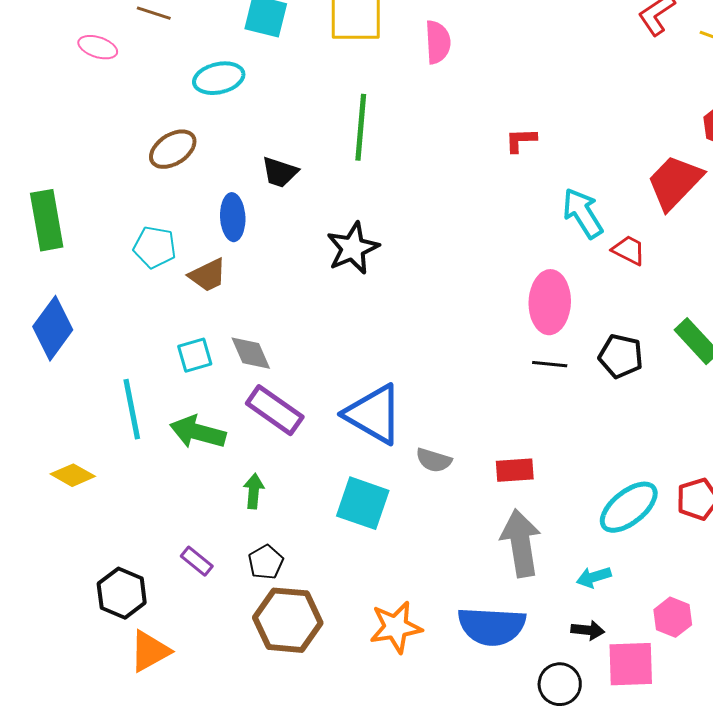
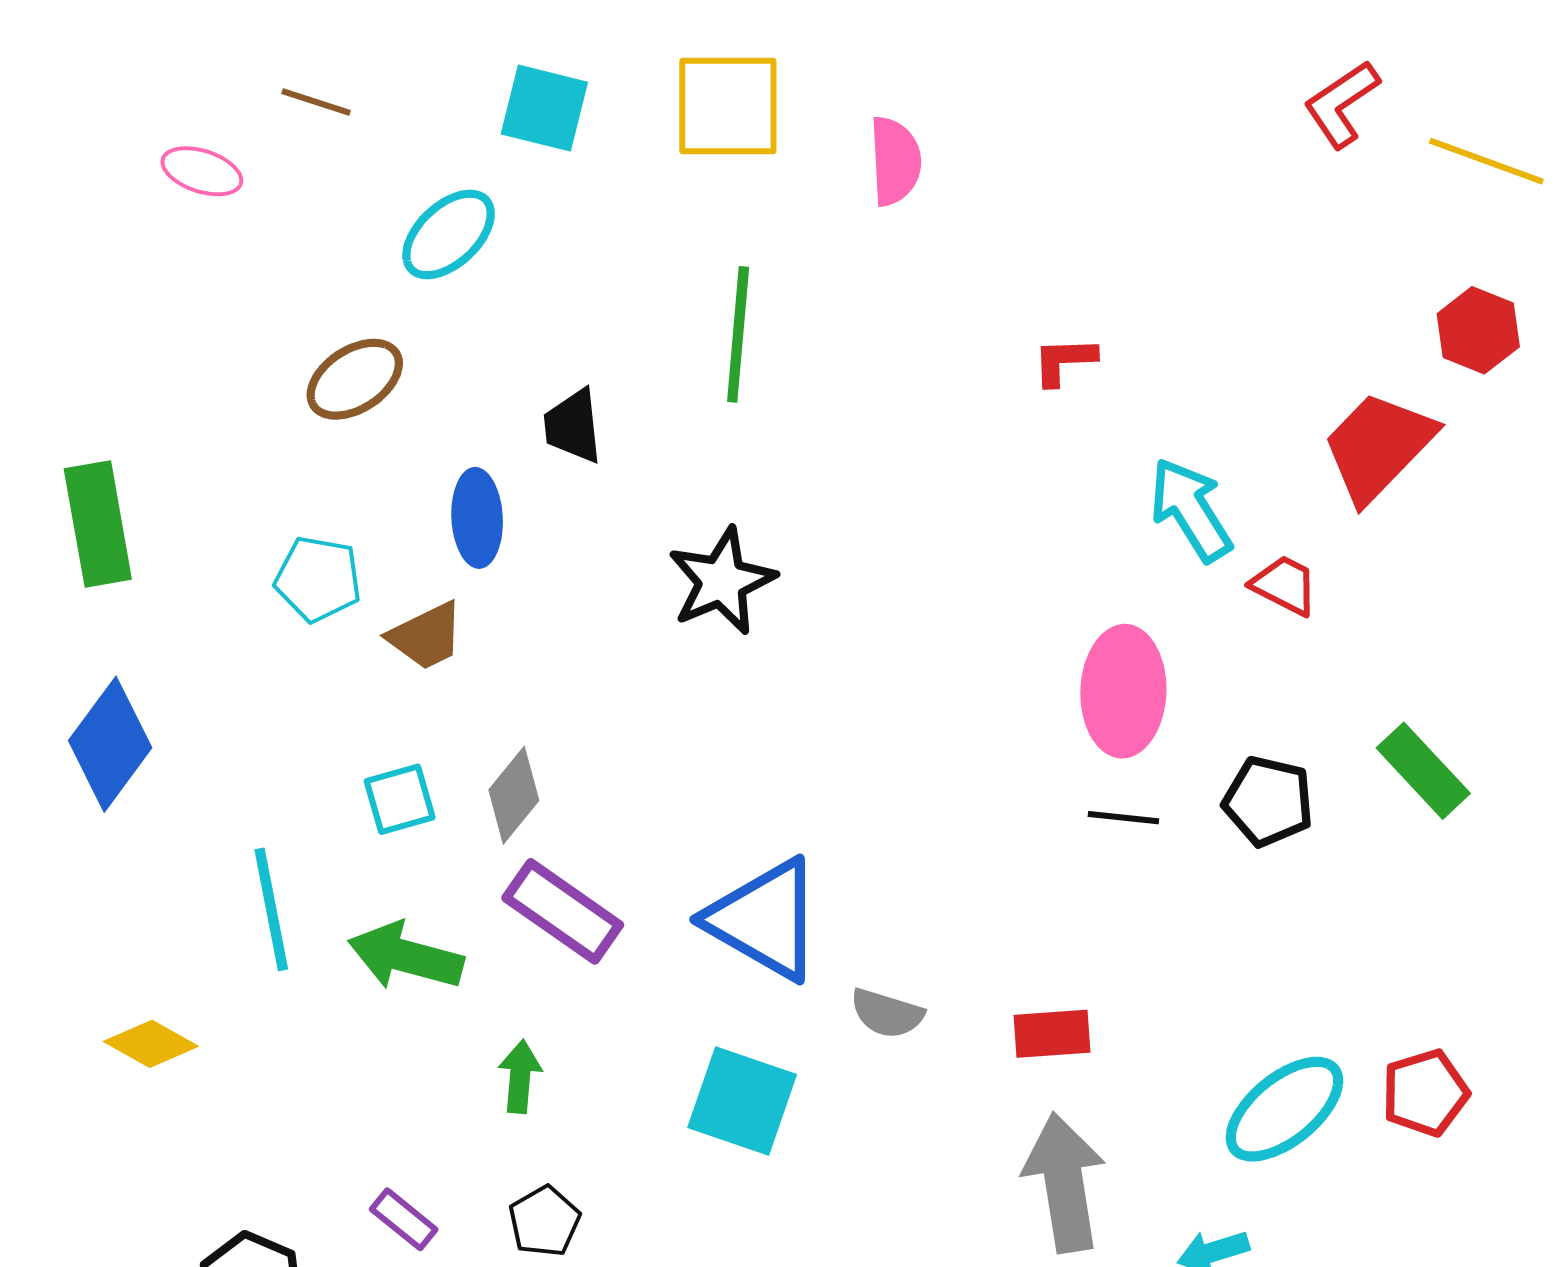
cyan ellipse: (219, 78) -> (449, 234), turned -30
black trapezoid: (280, 172) -> (573, 426), turned 66
gray diamond: (251, 353) -> (514, 795), turned 63

